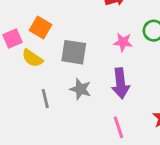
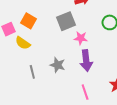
pink star: (123, 42) -> (81, 38), moved
gray square: (74, 52) -> (66, 21), moved, turned -30

